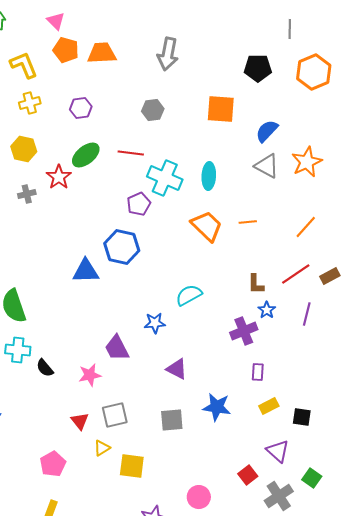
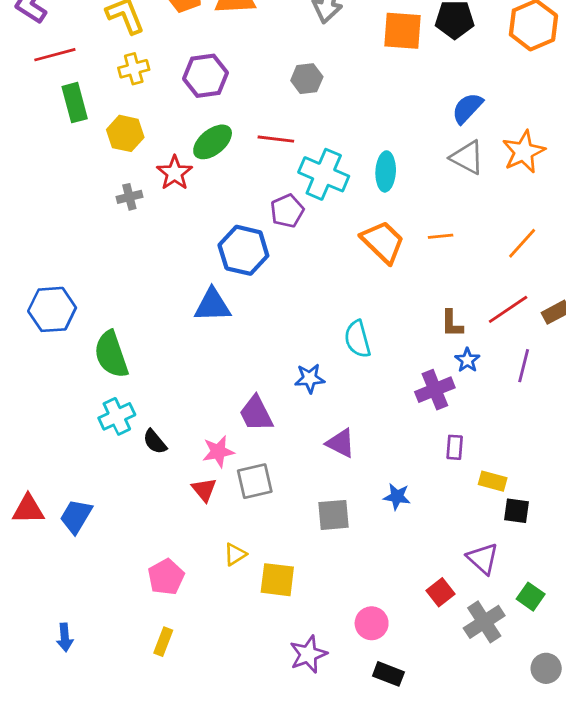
purple hexagon: (81, 108) -> (205, 76), size x1.4
orange square: (221, 109) -> (403, 31), moved
blue hexagon: (122, 247) -> (243, 250), moved
cyan semicircle: (189, 295) -> (357, 339), turned -76
cyan cross: (18, 350) -> (117, 416), turned -30
yellow rectangle: (269, 406) -> (493, 481), moved, turned 42
blue star: (217, 407) -> (397, 497), size x0.7
gray square: (115, 415) -> (255, 481), moved
red triangle: (80, 421) -> (204, 490), moved

